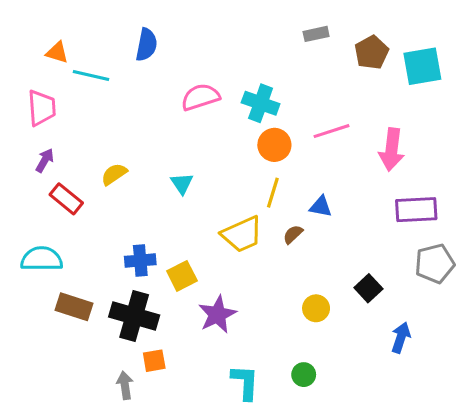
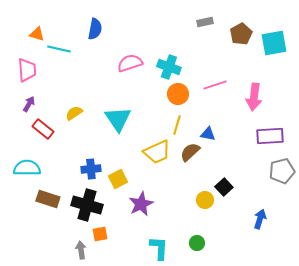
cyan triangle: (182, 183) -> (118, 119), size x1.8
brown semicircle: (293, 234) -> (190, 152), size x1.5
black square: (368, 288) -> (224, 187), moved

